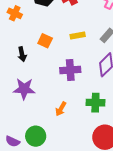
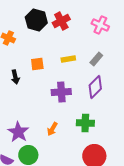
orange square: (45, 41) -> (37, 64), turned -32
purple star: (24, 89) -> (18, 132), moved, turned 30

